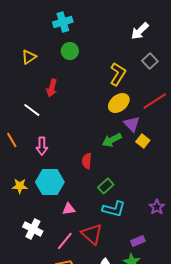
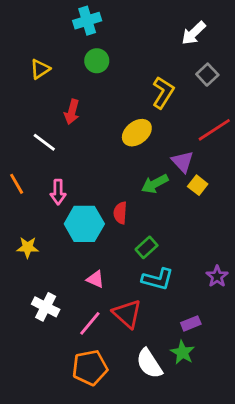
yellow ellipse: (119, 103) -> (137, 133), moved
cyan hexagon: (50, 182) -> (84, 224), moved
pink triangle: (69, 209) -> (95, 279), turned 32

